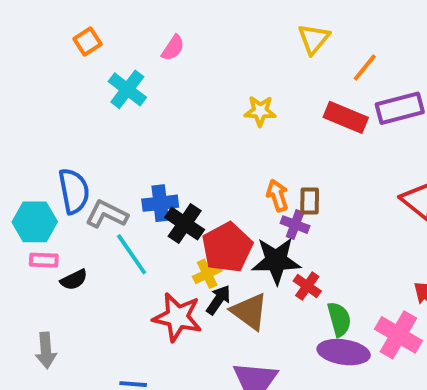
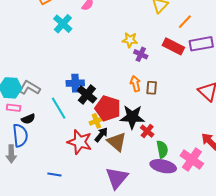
blue semicircle: (74, 191) -> (20, 135), moved
gray L-shape: (107, 214) -> (29, 88), moved
purple cross: (295, 225) -> (141, 54), moved
red pentagon: (227, 247) -> (108, 108), turned -30

